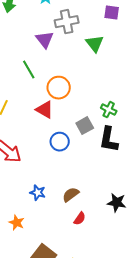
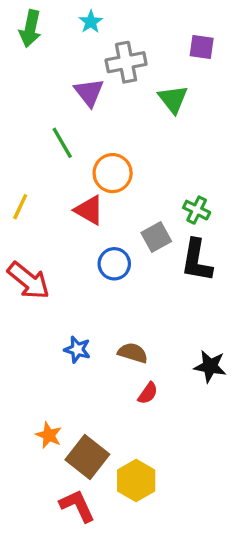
brown semicircle: (71, 195) -> (133, 353), turned 54
orange star: (17, 223) -> (49, 435), moved

